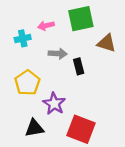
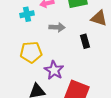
black rectangle: (79, 66) -> (85, 41), moved
yellow pentagon: (27, 83) -> (31, 52), turned 30

